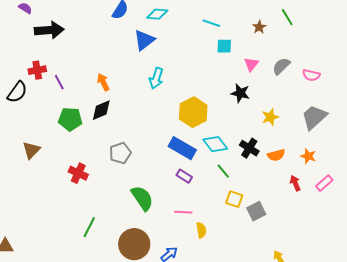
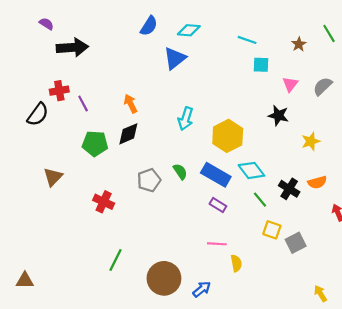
cyan arrow: (156, 78) -> (186, 119), moved
black cross: (249, 148) -> (289, 189), moved
green semicircle: (142, 198) -> (180, 172), moved, size x0.6

